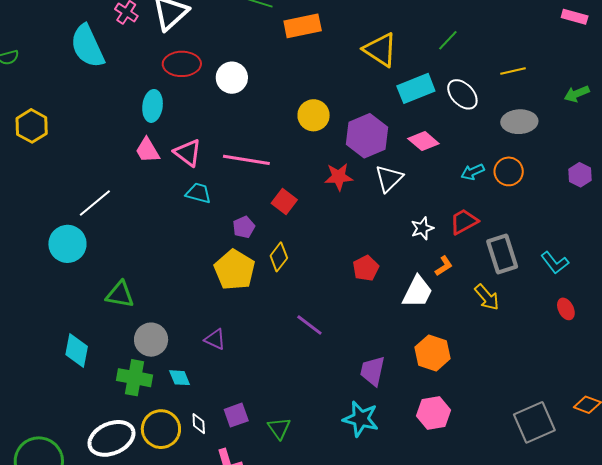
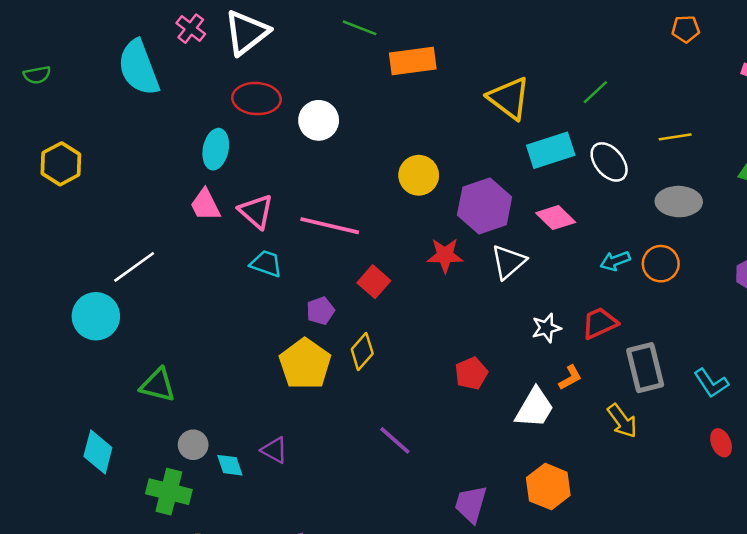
gray circle: (151, 340) -> (193, 445), size x0.7
cyan diamond: (180, 378) -> (230, 465), moved

